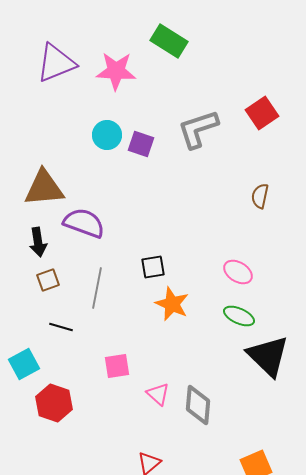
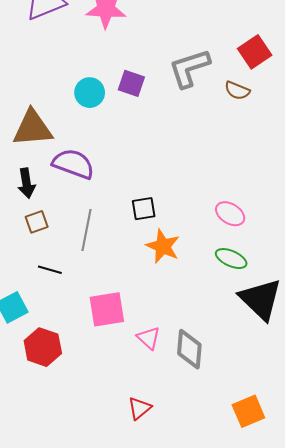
cyan circle: (107, 135) -> (90, 93), moved
brown semicircle: (260, 196) -> (237, 91), moved, turned -80
pink square: (117, 366) -> (107, 309), size x1.4

